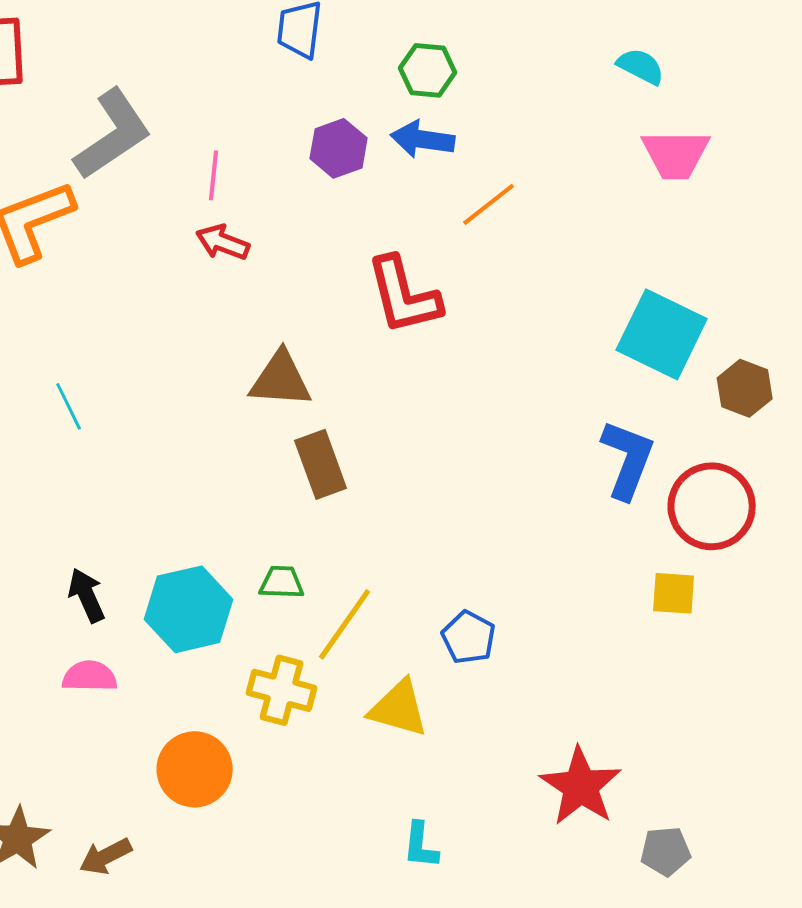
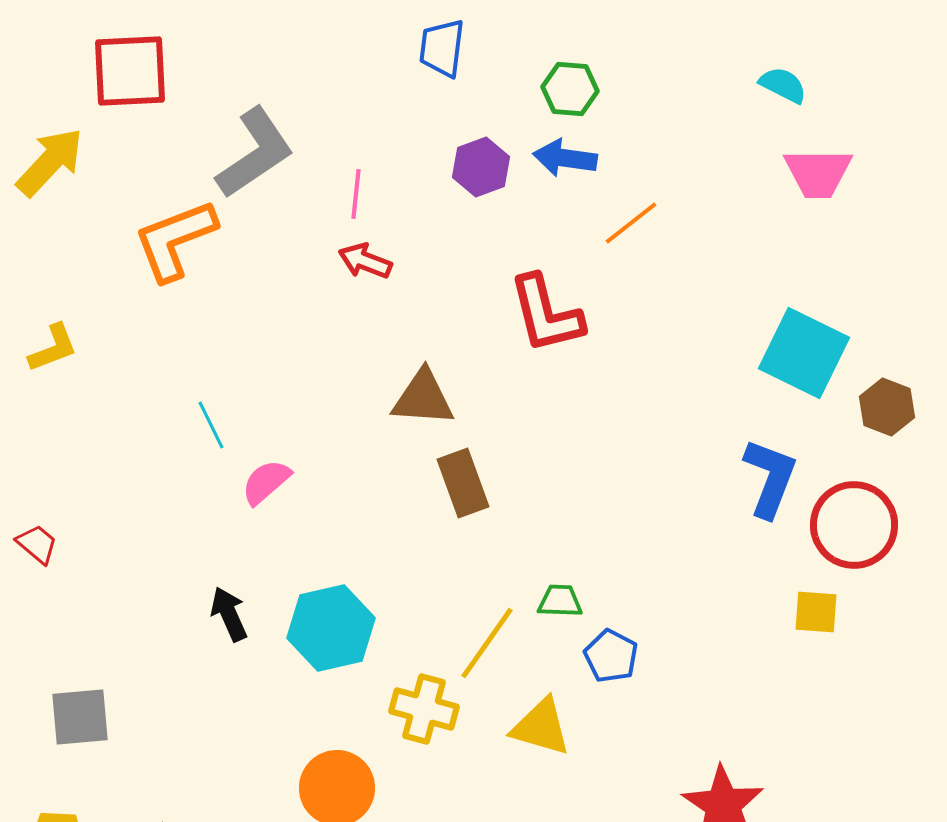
green trapezoid: (282, 582) -> (560, 601), moved
pink semicircle: (90, 676) -> (266, 482), moved, turned -42

